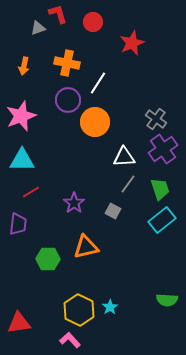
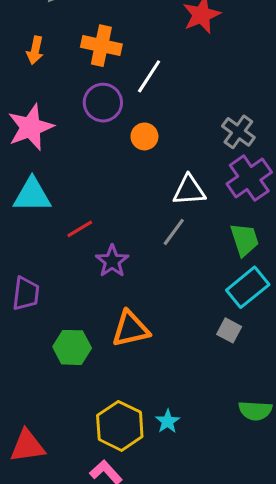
orange circle: (95, 122) -> (144, 136), size x0.6
gray line: (128, 184) -> (174, 232), moved
red line: (31, 192) -> (80, 229), moved
gray square: (113, 211) -> (229, 330), moved

